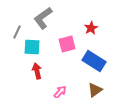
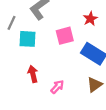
red arrow: (37, 71) -> (33, 74), moved

